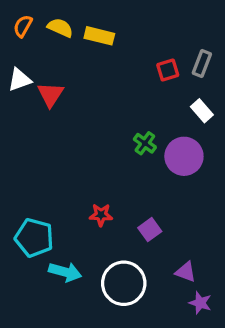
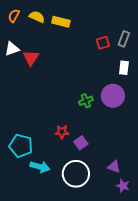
white rectangle: (202, 111) -> (124, 68), turned 48
green cross: (145, 143) -> (86, 101), moved, turned 32
purple square: (150, 230) -> (81, 143), moved

